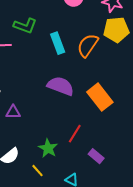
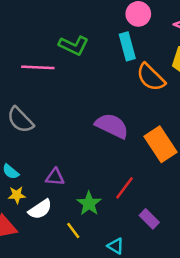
cyan rectangle: (58, 43) -> (127, 46), moved
orange semicircle: (88, 45) -> (151, 77), turned -85
purple triangle: (13, 112) -> (55, 177), moved

